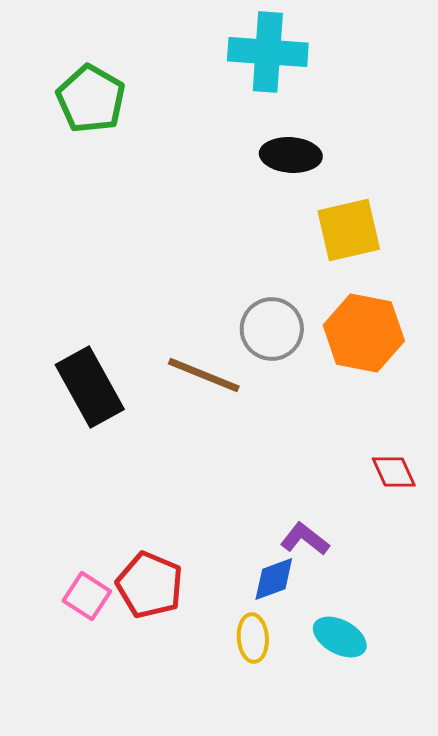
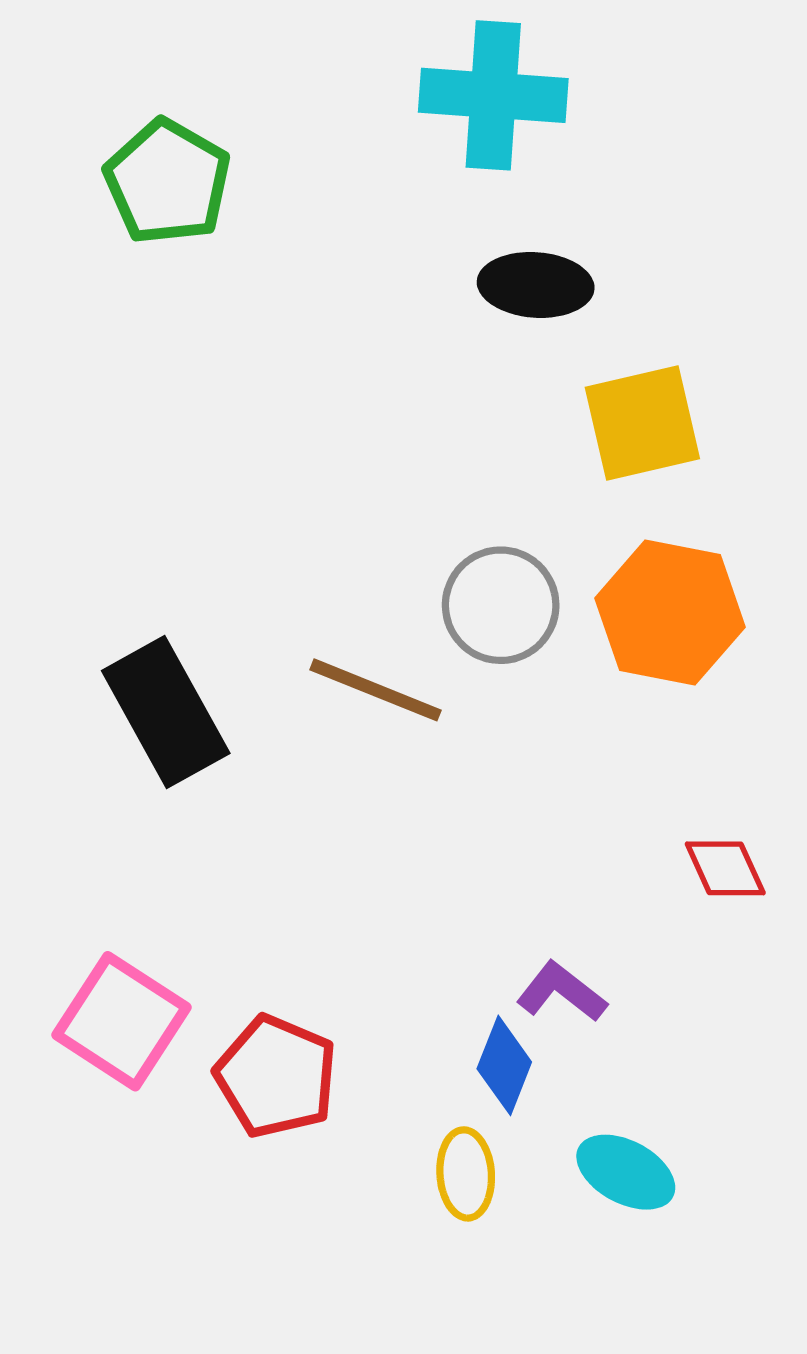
blue diamond: (274, 579) -> (504, 1065), turned -48
pink square: (87, 596) -> (121, 1021), moved, size x1.5

